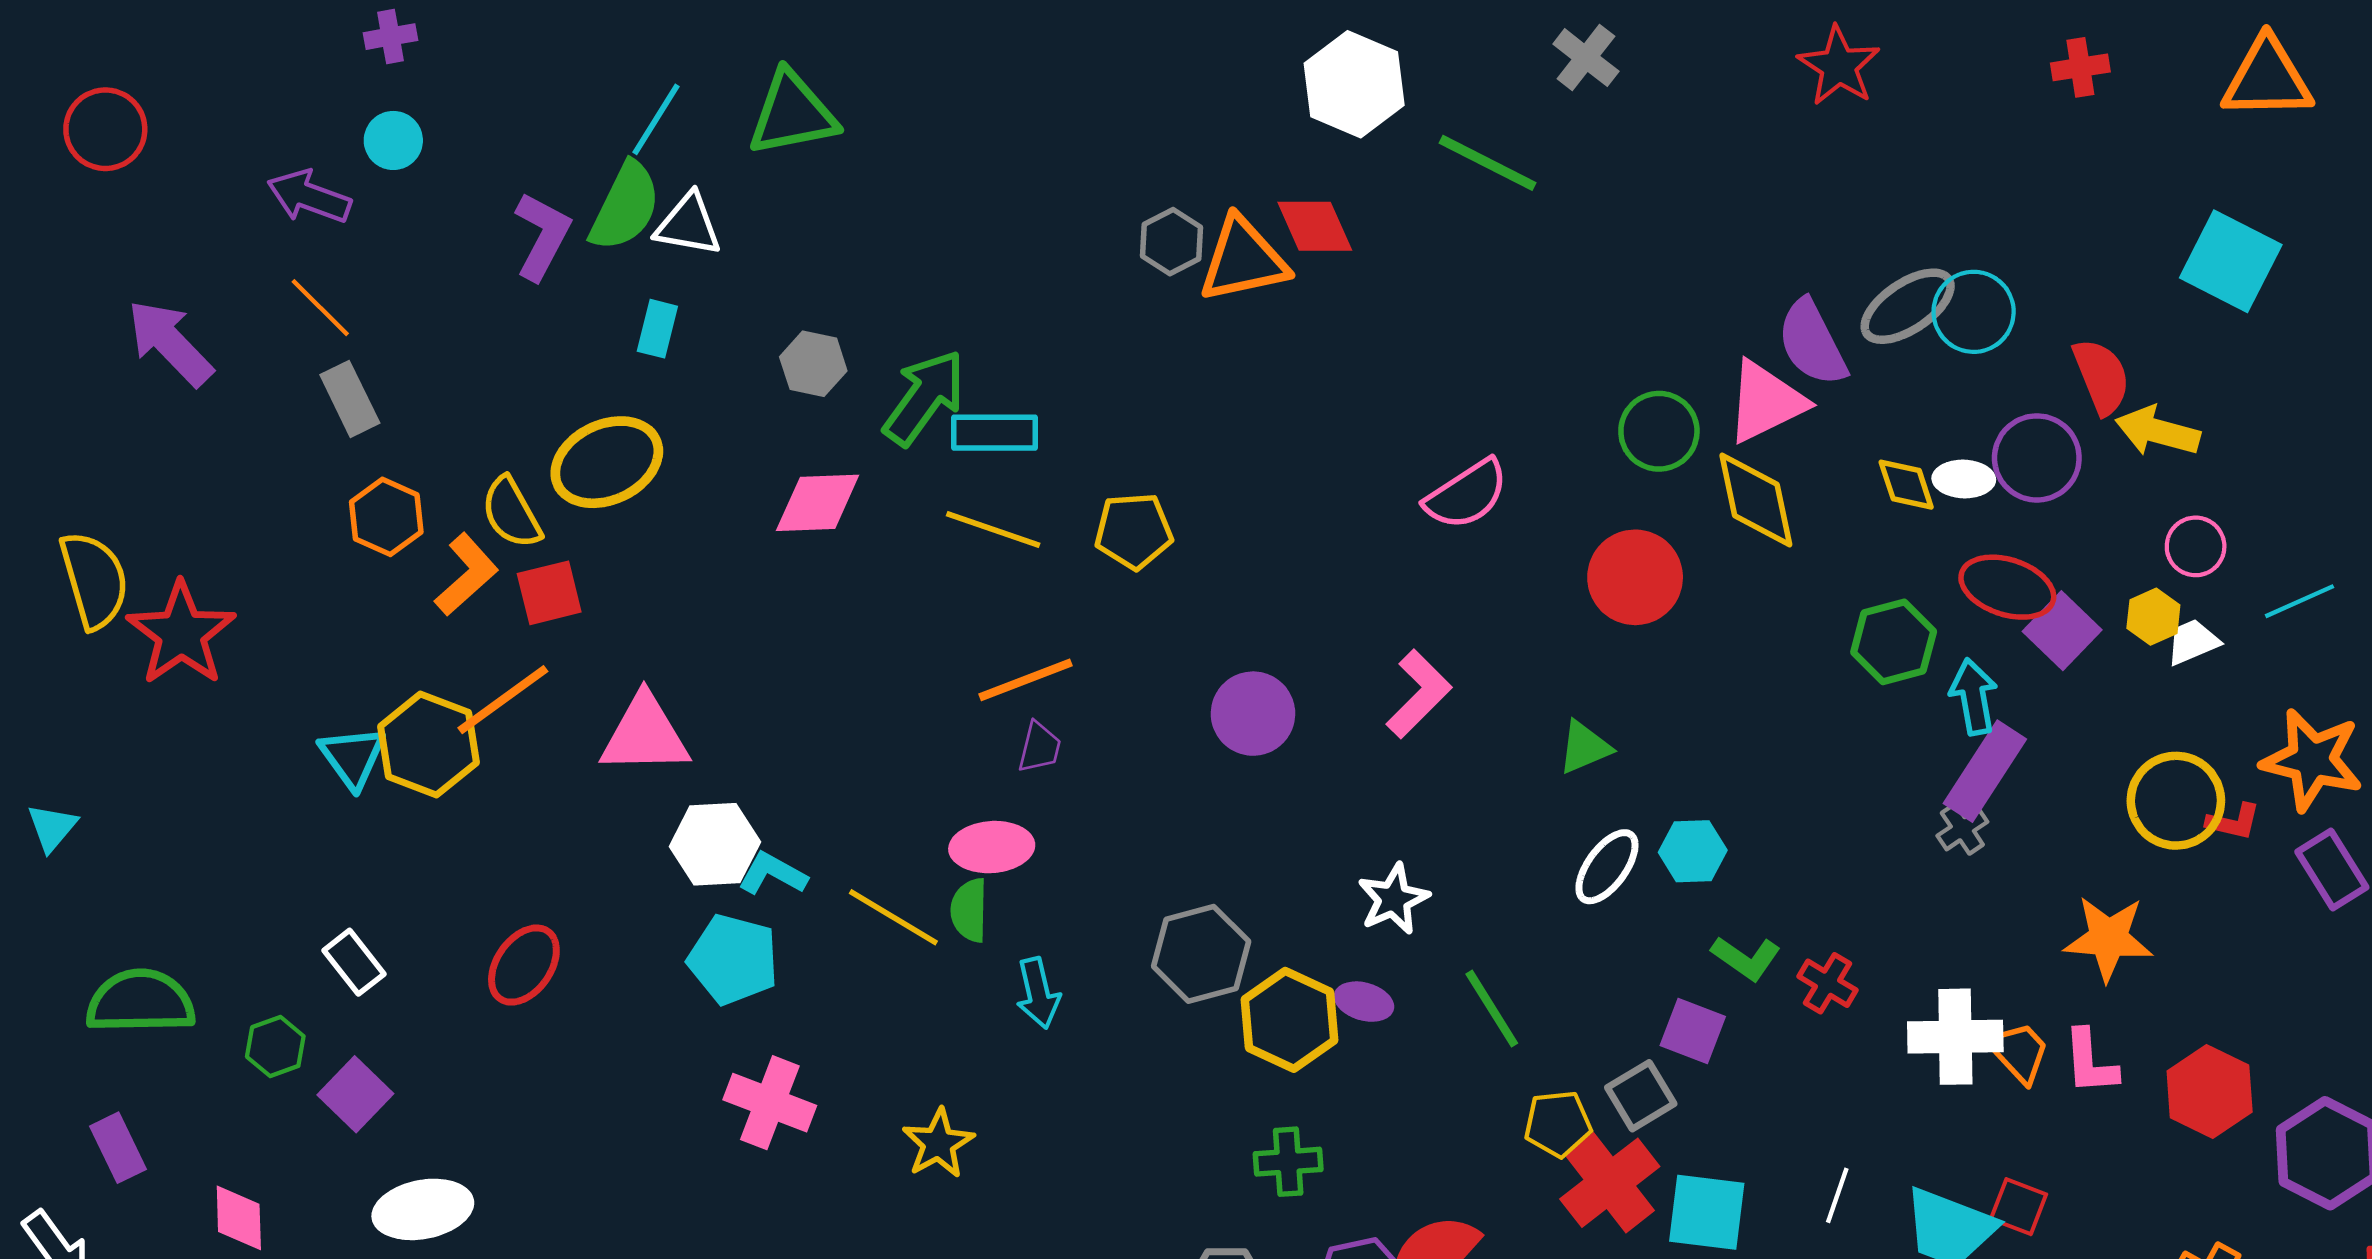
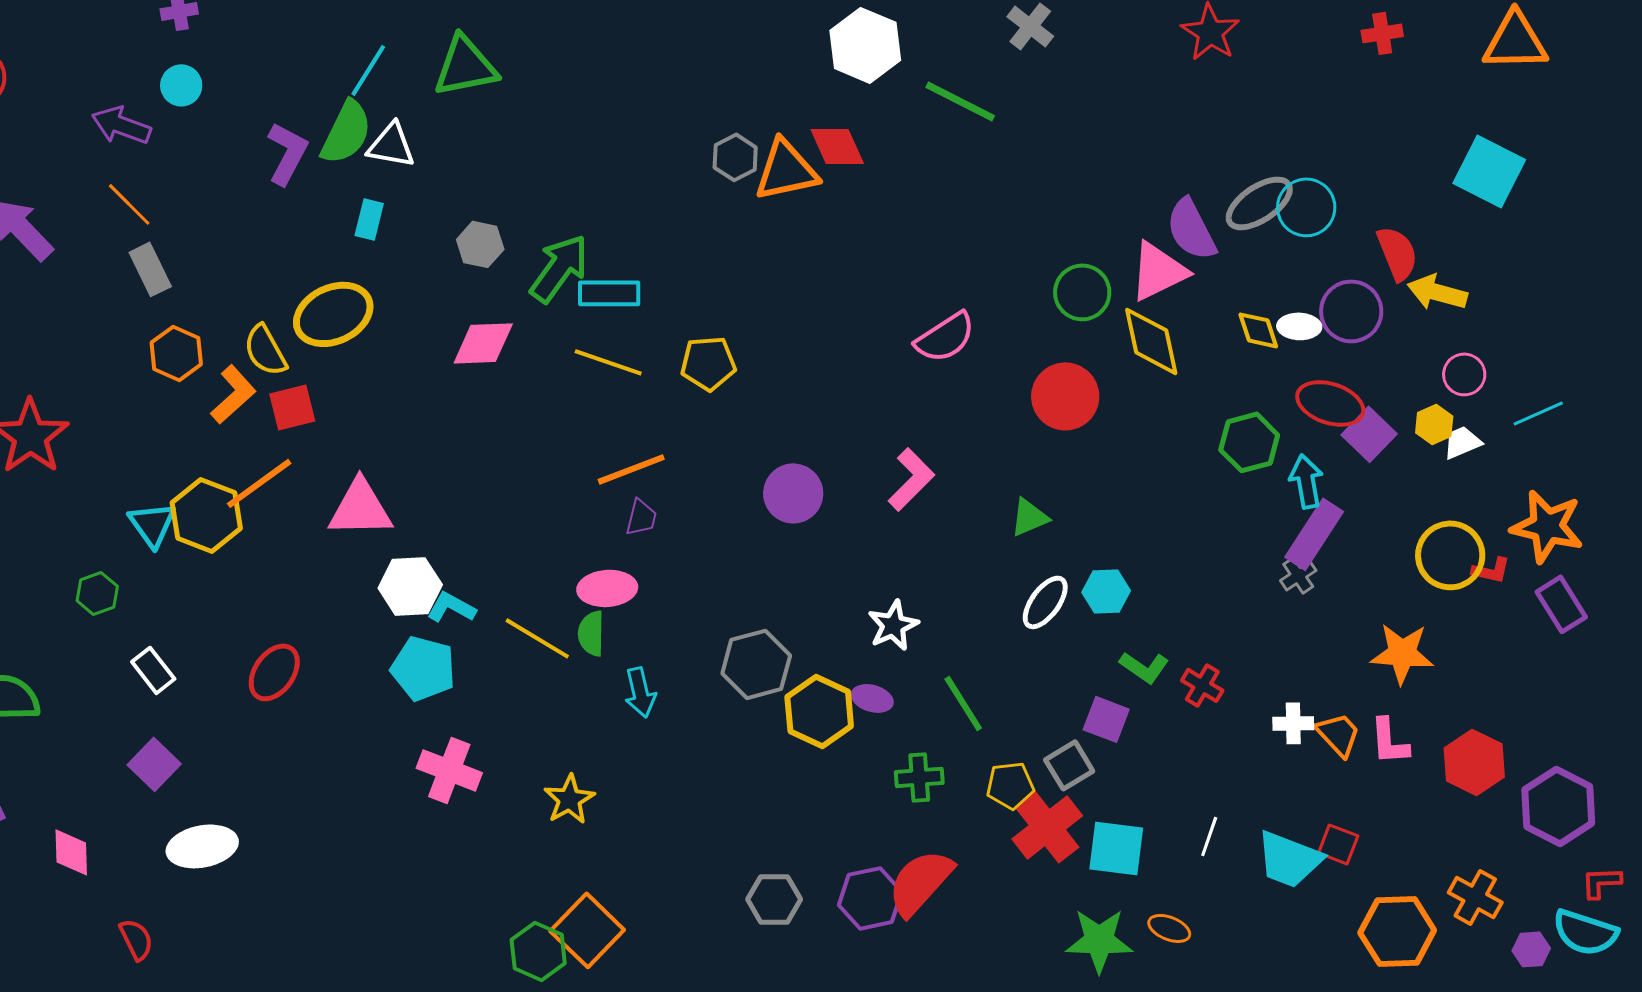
white cross: (1955, 1037) -> (1293, 723), size x0.6
green hexagon: (275, 1046) -> (97, 593), moved
green cross: (1288, 1162) -> (919, 777), moved

